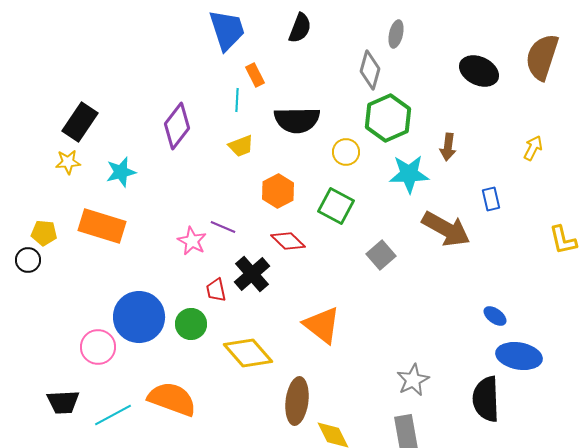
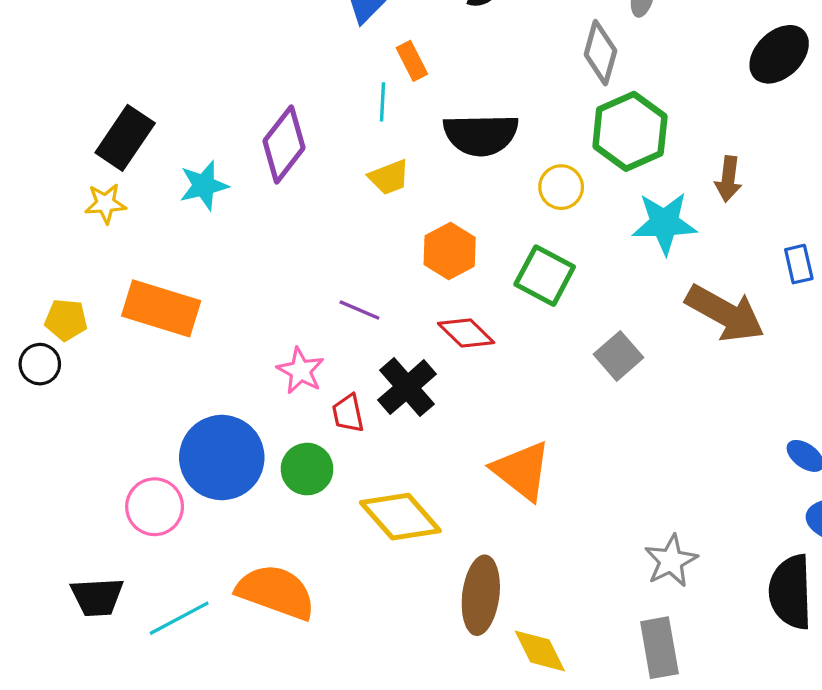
black ellipse: (479, 71) -> (779, 54), turned -69
cyan star: (121, 172) -> (204, 185), moved
pink star: (192, 241) -> (300, 371), moved

